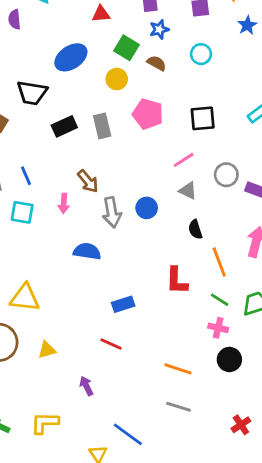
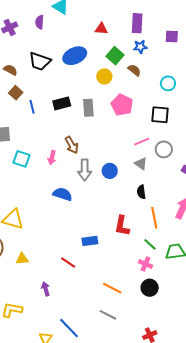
cyan circle: (201, 54) -> (168, 83), moved
black trapezoid: (32, 93) -> (40, 61), moved
gray circle: (226, 175) -> (164, 149), moved
blue line: (26, 176) -> (32, 107), moved
blue rectangle: (123, 304) -> (90, 241), moved

